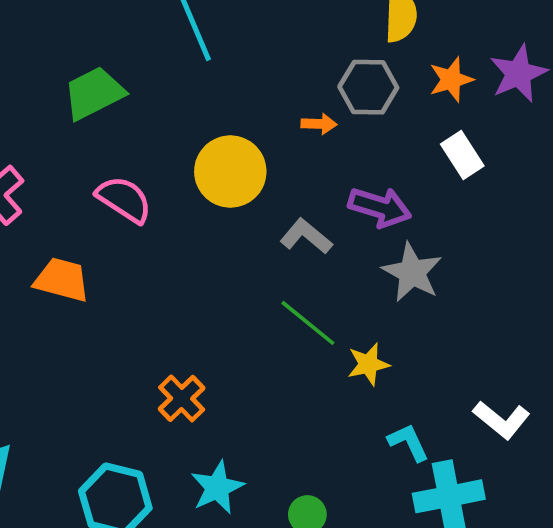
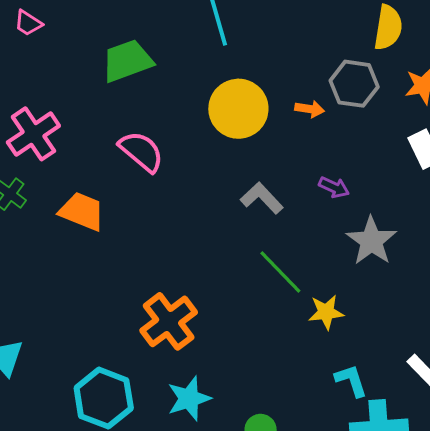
yellow circle: (230, 172) -> (238, 109), moved
purple arrow: (380, 207) -> (334, 187), moved, size x0.6
gray L-shape: (306, 236) -> (262, 198), moved
orange cross: (182, 398) -> (169, 321), size x1.4

